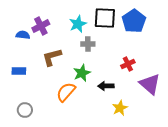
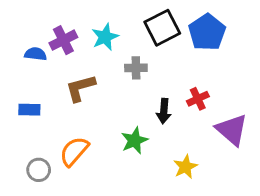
black square: (105, 18) -> (162, 28), turned -30
cyan star: (78, 24) -> (105, 37), moved
green star: (82, 73) -> (134, 140), moved
black arrow: (106, 86) -> (164, 111), moved, turned -84
orange semicircle: (66, 92) -> (74, 151), moved

